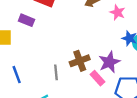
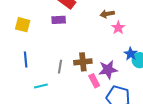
pink star: (117, 12) -> (118, 28), moved
purple rectangle: (26, 20) -> (59, 20), moved, turned -40

